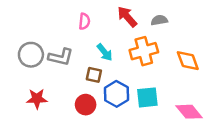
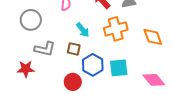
gray circle: (31, 55) -> (31, 20), moved
gray L-shape: (61, 57) -> (45, 49), moved
red circle: (86, 105) -> (73, 82), moved

